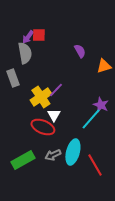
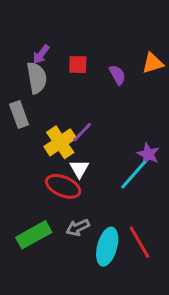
red square: (39, 35) -> (78, 65), moved
orange triangle: (104, 66) -> (153, 63), moved
cyan ellipse: (73, 152) -> (107, 247), moved

